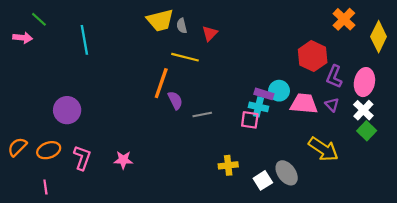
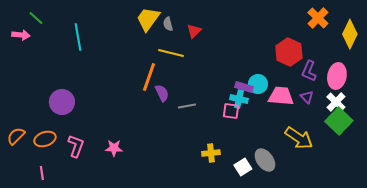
yellow trapezoid: (160, 20) -> (148, 19), turned 140
green square: (367, 131) -> (339, 121), size x1.5

